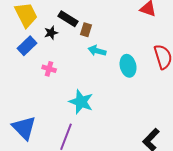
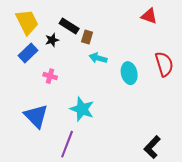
blue triangle: (24, 128) -> (36, 116), moved

